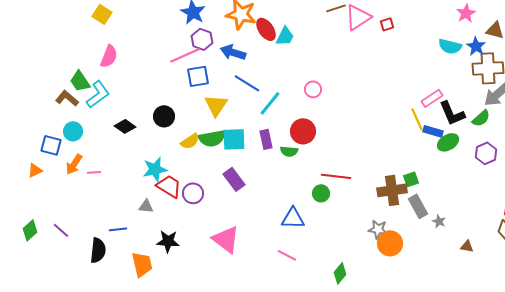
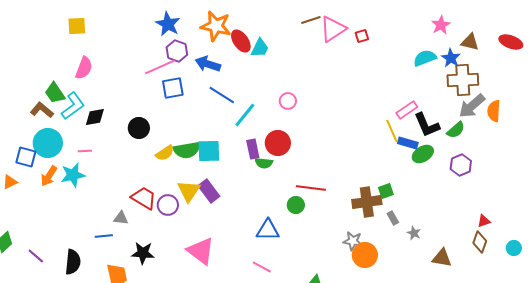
yellow square: (102, 14) -> (77, 26), turned -36
cyan semicircle: (450, 46) -> (425, 58), turned 145
yellow triangle: (216, 105) -> (189, 191), moved
black diamond: (125, 126) -> (95, 117), moved, turned -45
cyan circle: (73, 131) -> (48, 143), size x1.5
purple rectangle: (266, 139) -> (253, 149), moved
cyan star: (155, 169) -> (73, 175), moved
pink line: (94, 172) -> (85, 151), moved
gray rectangle: (418, 206) -> (393, 218), size x0.6
blue line: (118, 229) -> (104, 236), moved
purple line: (61, 230) -> (36, 256), moved
brown triangle: (467, 246) -> (442, 258), size x1.5

